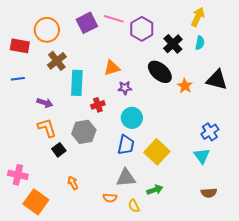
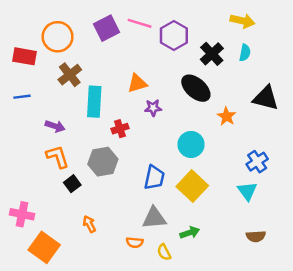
yellow arrow: (198, 17) -> (242, 21), turned 78
orange star: (185, 86) -> (227, 116), moved
cyan circle: (132, 118) -> (191, 144), moved

